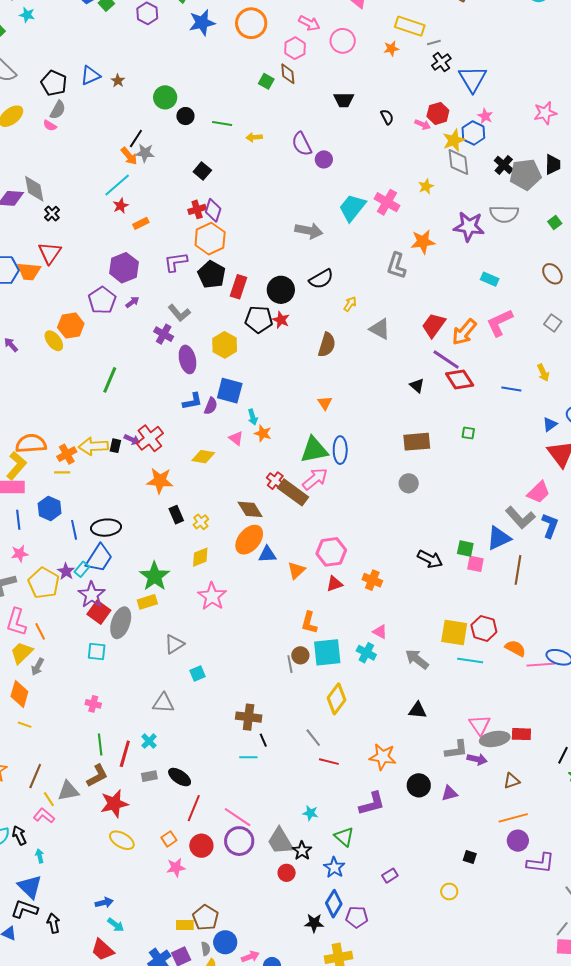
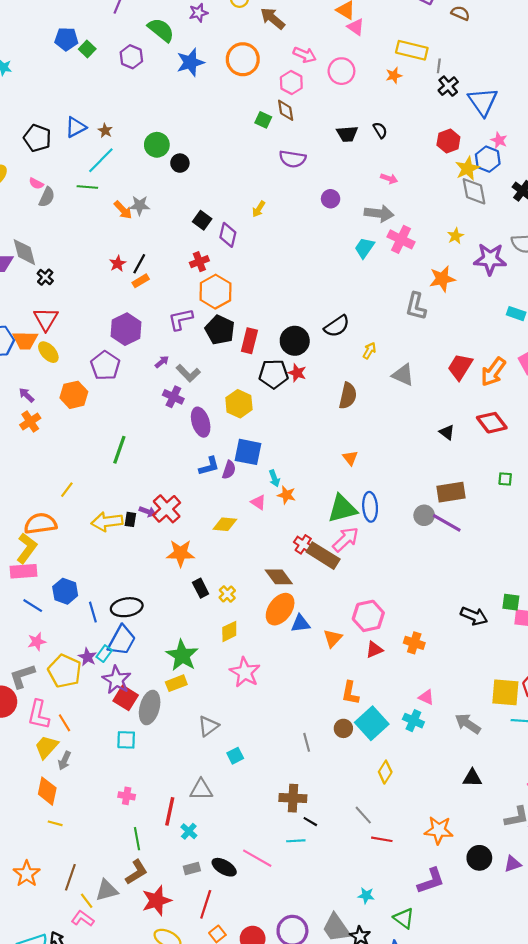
gray line: (434, 43) -> (439, 66), turned -64
gray semicircle: (58, 110) -> (47, 197), moved
black semicircle: (387, 117) -> (380, 130), moved
green line: (222, 123) -> (87, 187), moved
pink arrow: (423, 124) -> (389, 179), moved
yellow arrow: (254, 137) -> (259, 209), moved, turned -49
black line: (136, 139) -> (139, 264), moved
purple semicircle: (302, 144) -> (293, 159), moved, turned -50
cyan line: (117, 185) -> (101, 160), moved
yellow star: (426, 186) -> (456, 236), moved
cyan trapezoid: (352, 208) -> (364, 248), size x0.7
purple diamond: (213, 210) -> (228, 235), moved
gray arrow: (309, 231) -> (379, 213), moved
purple arrow: (132, 302) -> (162, 362), moved
yellow ellipse: (54, 341) -> (48, 352), moved
purple arrow: (11, 345) -> (26, 395), moved
purple line: (446, 359) -> (447, 523), moved
orange cross: (67, 454) -> (30, 422), moved
yellow line: (62, 472) -> (67, 490), moved, turned -49
gray circle: (409, 483) -> (424, 515), moved
blue line: (18, 520) -> (33, 606), turned -48
cyan square: (327, 652) -> (372, 723), turned -32
gray line: (290, 664) -> (307, 742), moved
yellow diamond: (337, 699) -> (385, 772), size x0.7
black line: (263, 740) -> (310, 822), turned -32
red line: (125, 754) -> (170, 811), moved
red line: (194, 808) -> (206, 904), moved
pink line: (238, 817) -> (257, 858), moved

